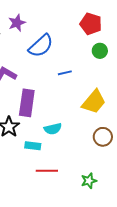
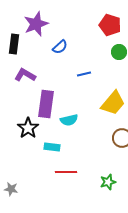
purple star: (17, 23) -> (36, 24), size x1.4
blue semicircle: (41, 46) -> (60, 47), size x0.6
cyan semicircle: (53, 129) -> (69, 120), moved

